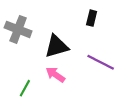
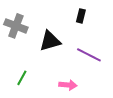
pink arrow: (55, 75) -> (68, 85), moved, turned 150

